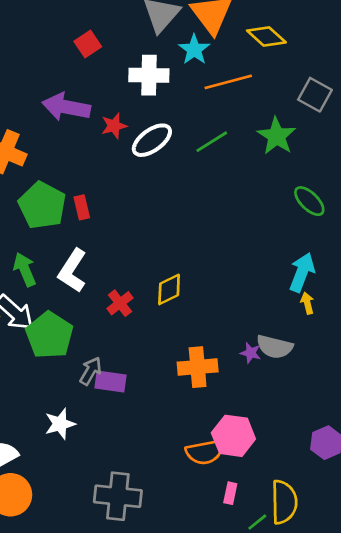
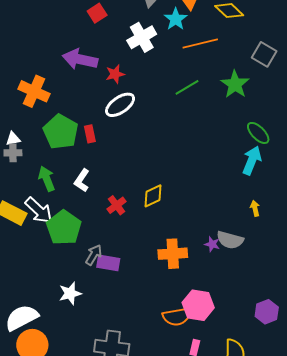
white cross: (149, 75) -> (142, 37), turned -32
white ellipse: (152, 140) -> (120, 105), moved
white L-shape: (72, 271) -> (82, 180), size x0.7
cyan arrow: (302, 272) -> (252, 160), moved

